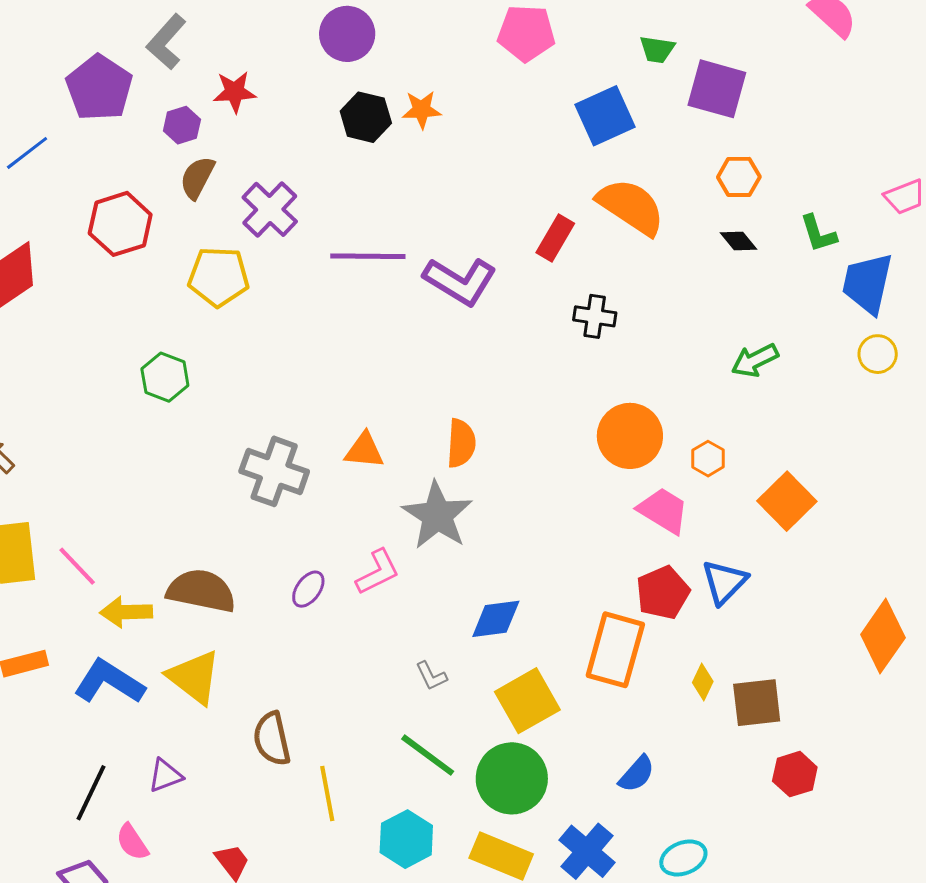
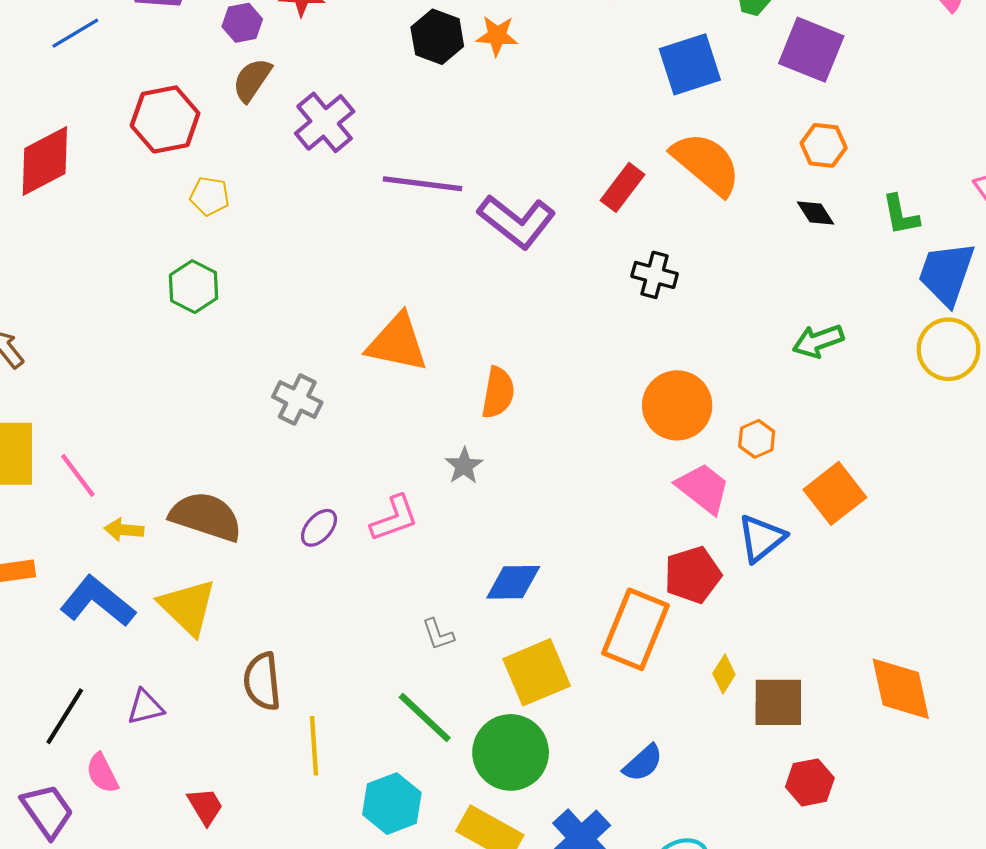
yellow pentagon: (219, 277) -> (210, 196), moved, size x0.6
yellow circle: (878, 354) -> (948, 349), size x1.5
orange triangle: (364, 451) -> (397, 343), moved, size x1.5
gray cross: (274, 471) -> (297, 400), size x0.7
gray star: (437, 515) -> (464, 466), size x0.5
blue triangle: (724, 582) -> (761, 538), moved
yellow arrow: (126, 612) -> (124, 530), size x0.7
orange diamond: (883, 636) -> (901, 689), moved, turned -54

